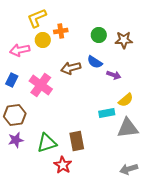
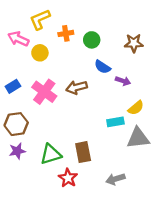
green circle: (99, 35) -> (92, 40), moved
yellow circle: (43, 40) -> (40, 53), moved
pink arrow: (20, 50) -> (18, 39), moved, turned 36
brown arrow: (71, 68) -> (77, 87), moved
blue rectangle: (12, 80) -> (13, 86), turned 32
gray arrow: (129, 169) -> (115, 179), moved

